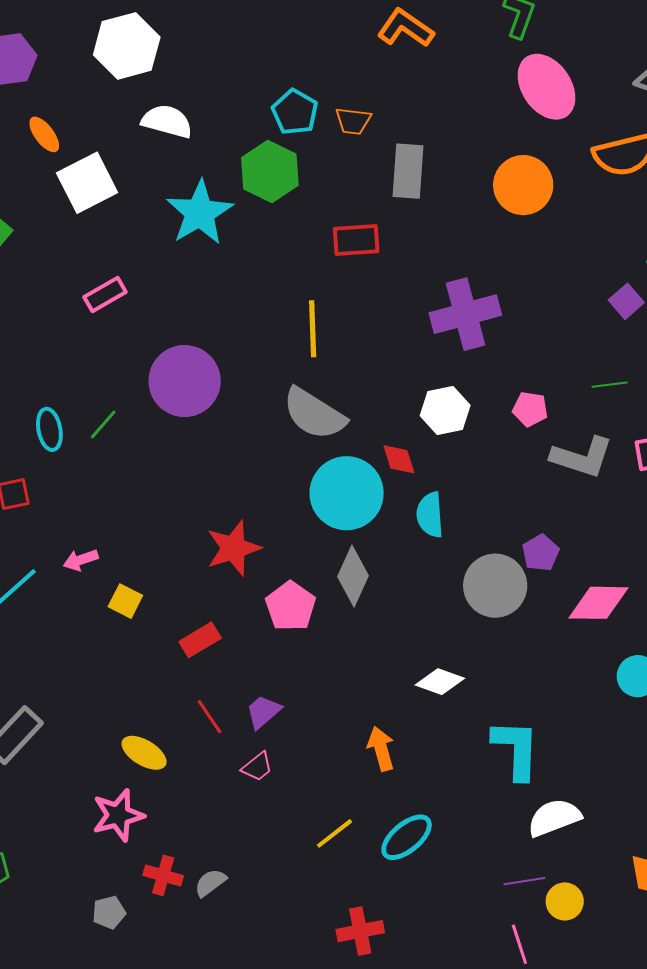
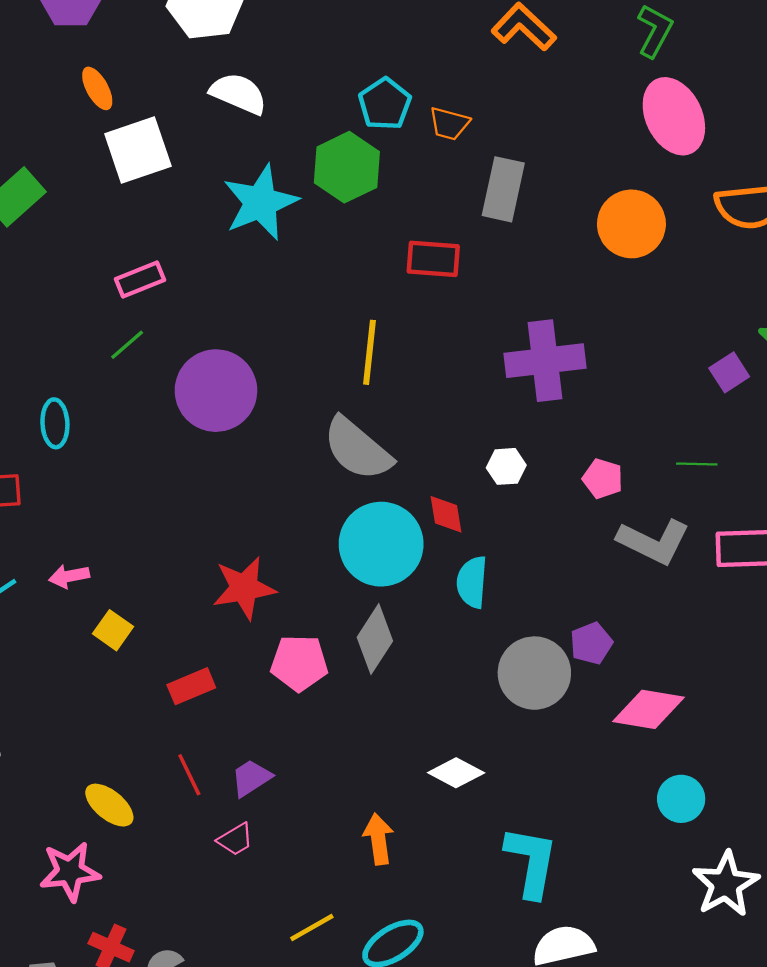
white hexagon: (445, 410) -> (506, 466), size x0.7
green line: (103, 424) -> (127, 345), moved
pink pentagon: (291, 606) -> (299, 663), turned 30

